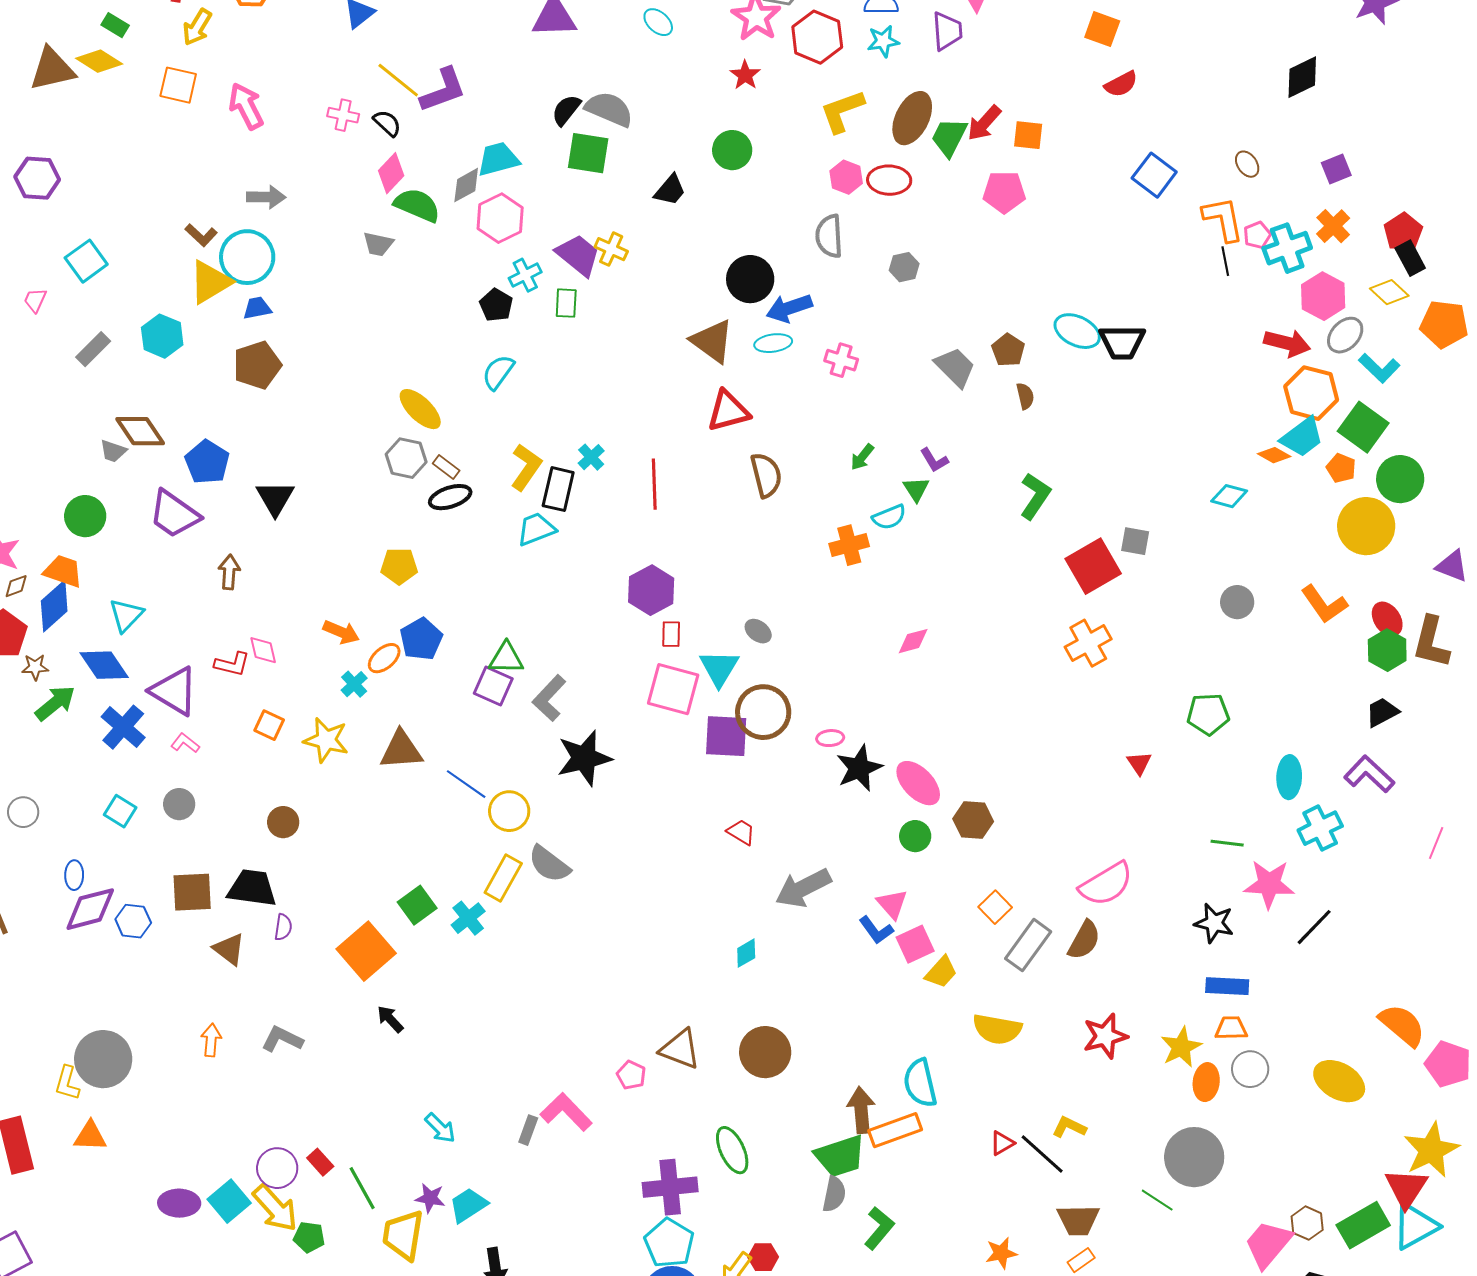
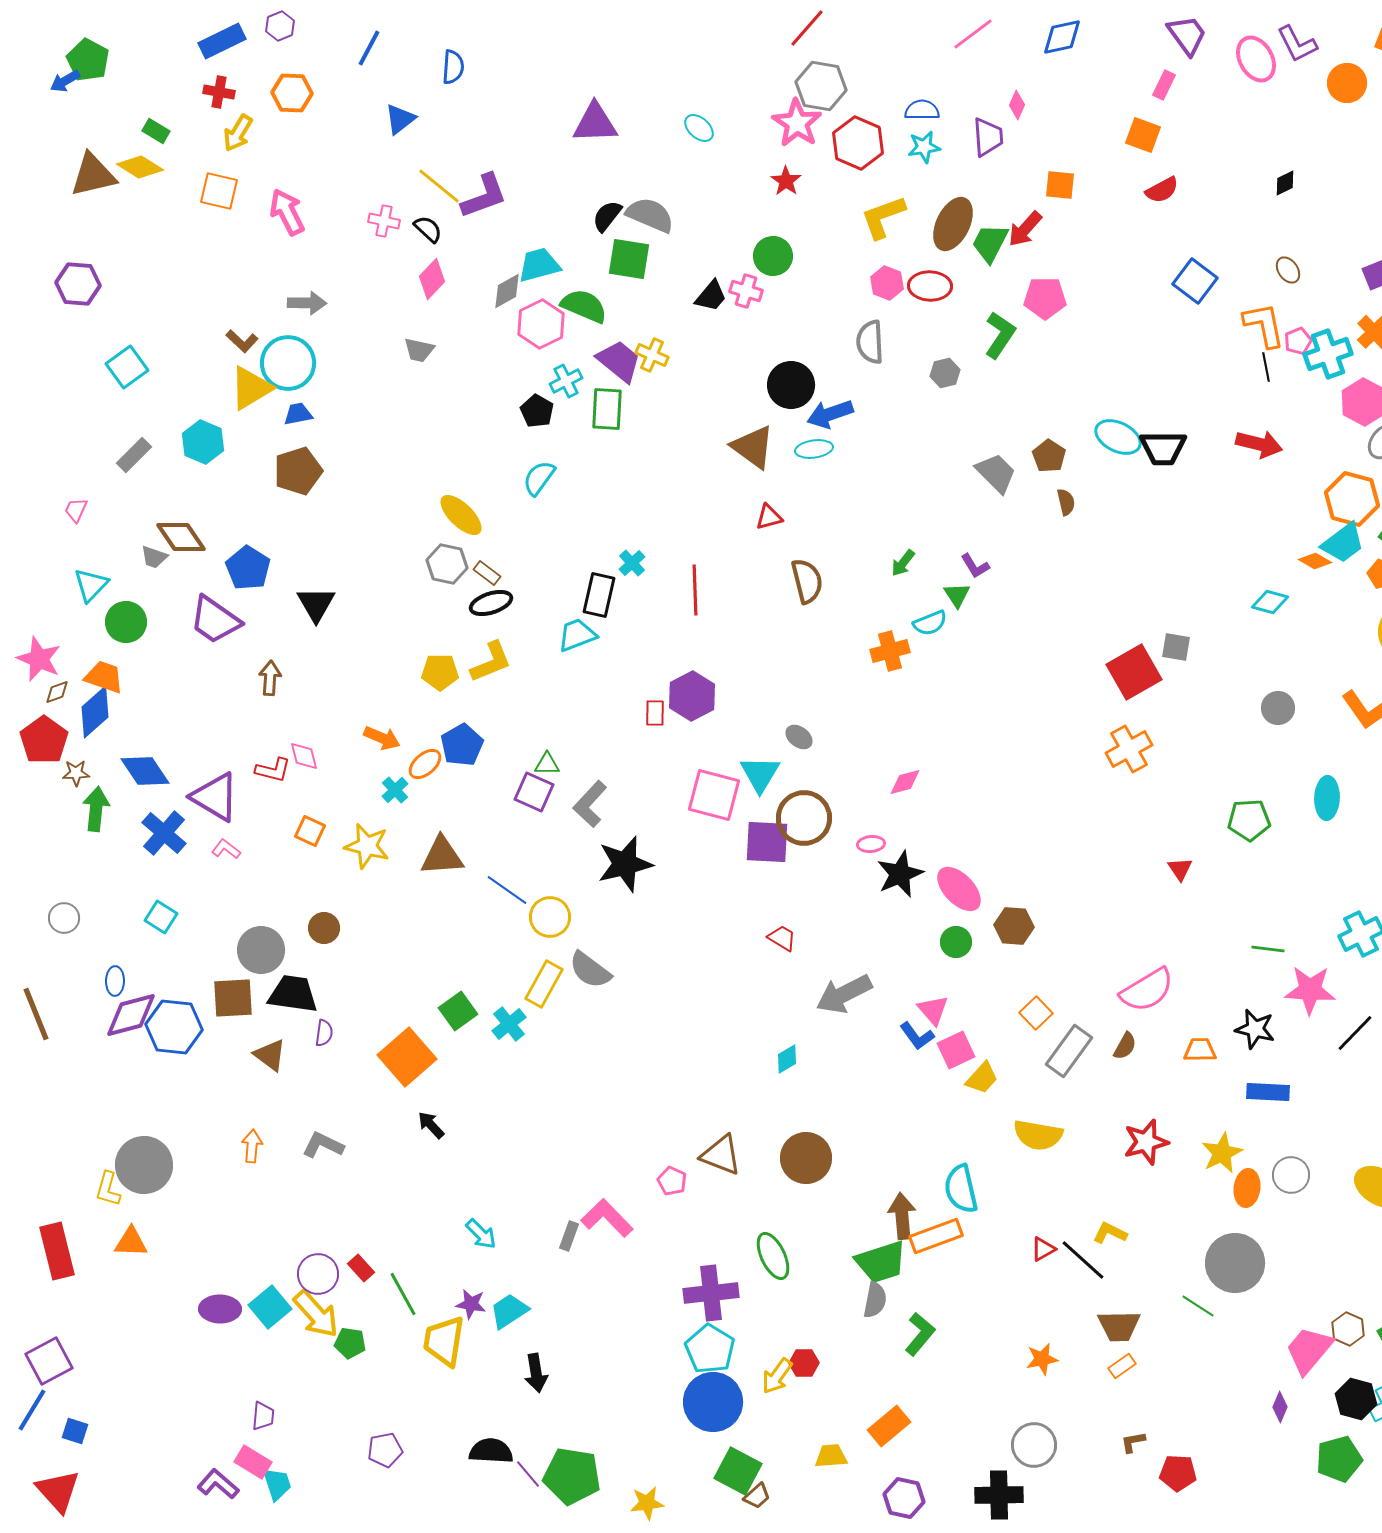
black diamond: (1302, 77) -> (1285, 183), moved, size x0.6
orange square: (1028, 135) -> (1060, 185), moved
green semicircle: (417, 205) -> (584, 306), moved
pink trapezoid: (35, 300) -> (76, 510), moved
green rectangle: (566, 303) -> (607, 409), size x1.4
red arrow: (1287, 343) -> (1259, 444), moved
pink cross: (841, 360) -> (746, 291), moved
red triangle: (728, 411) -> (769, 517), size x0.6
yellow L-shape: (526, 467) -> (491, 662), moved, turned 33
green L-shape: (1035, 496) -> (1000, 335), moved
cyan triangle: (126, 615) -> (91, 585), moved
red rectangle: (671, 634) -> (655, 713), moved
pink diamond: (913, 641) -> (905, 782), moved
green triangle: (506, 658) -> (547, 764), size x0.7
green arrow: (55, 703) -> (96, 809), turned -45
cyan ellipse: (1289, 777) -> (1327, 798), moved
gray circle: (179, 804) -> (261, 950), moved, size x1.5
blue hexagon: (133, 921) -> (174, 1027), size x1.6
brown semicircle: (1084, 940) -> (1125, 1046), size x0.7
orange trapezoid: (1231, 1028) -> (1200, 1050), moved

